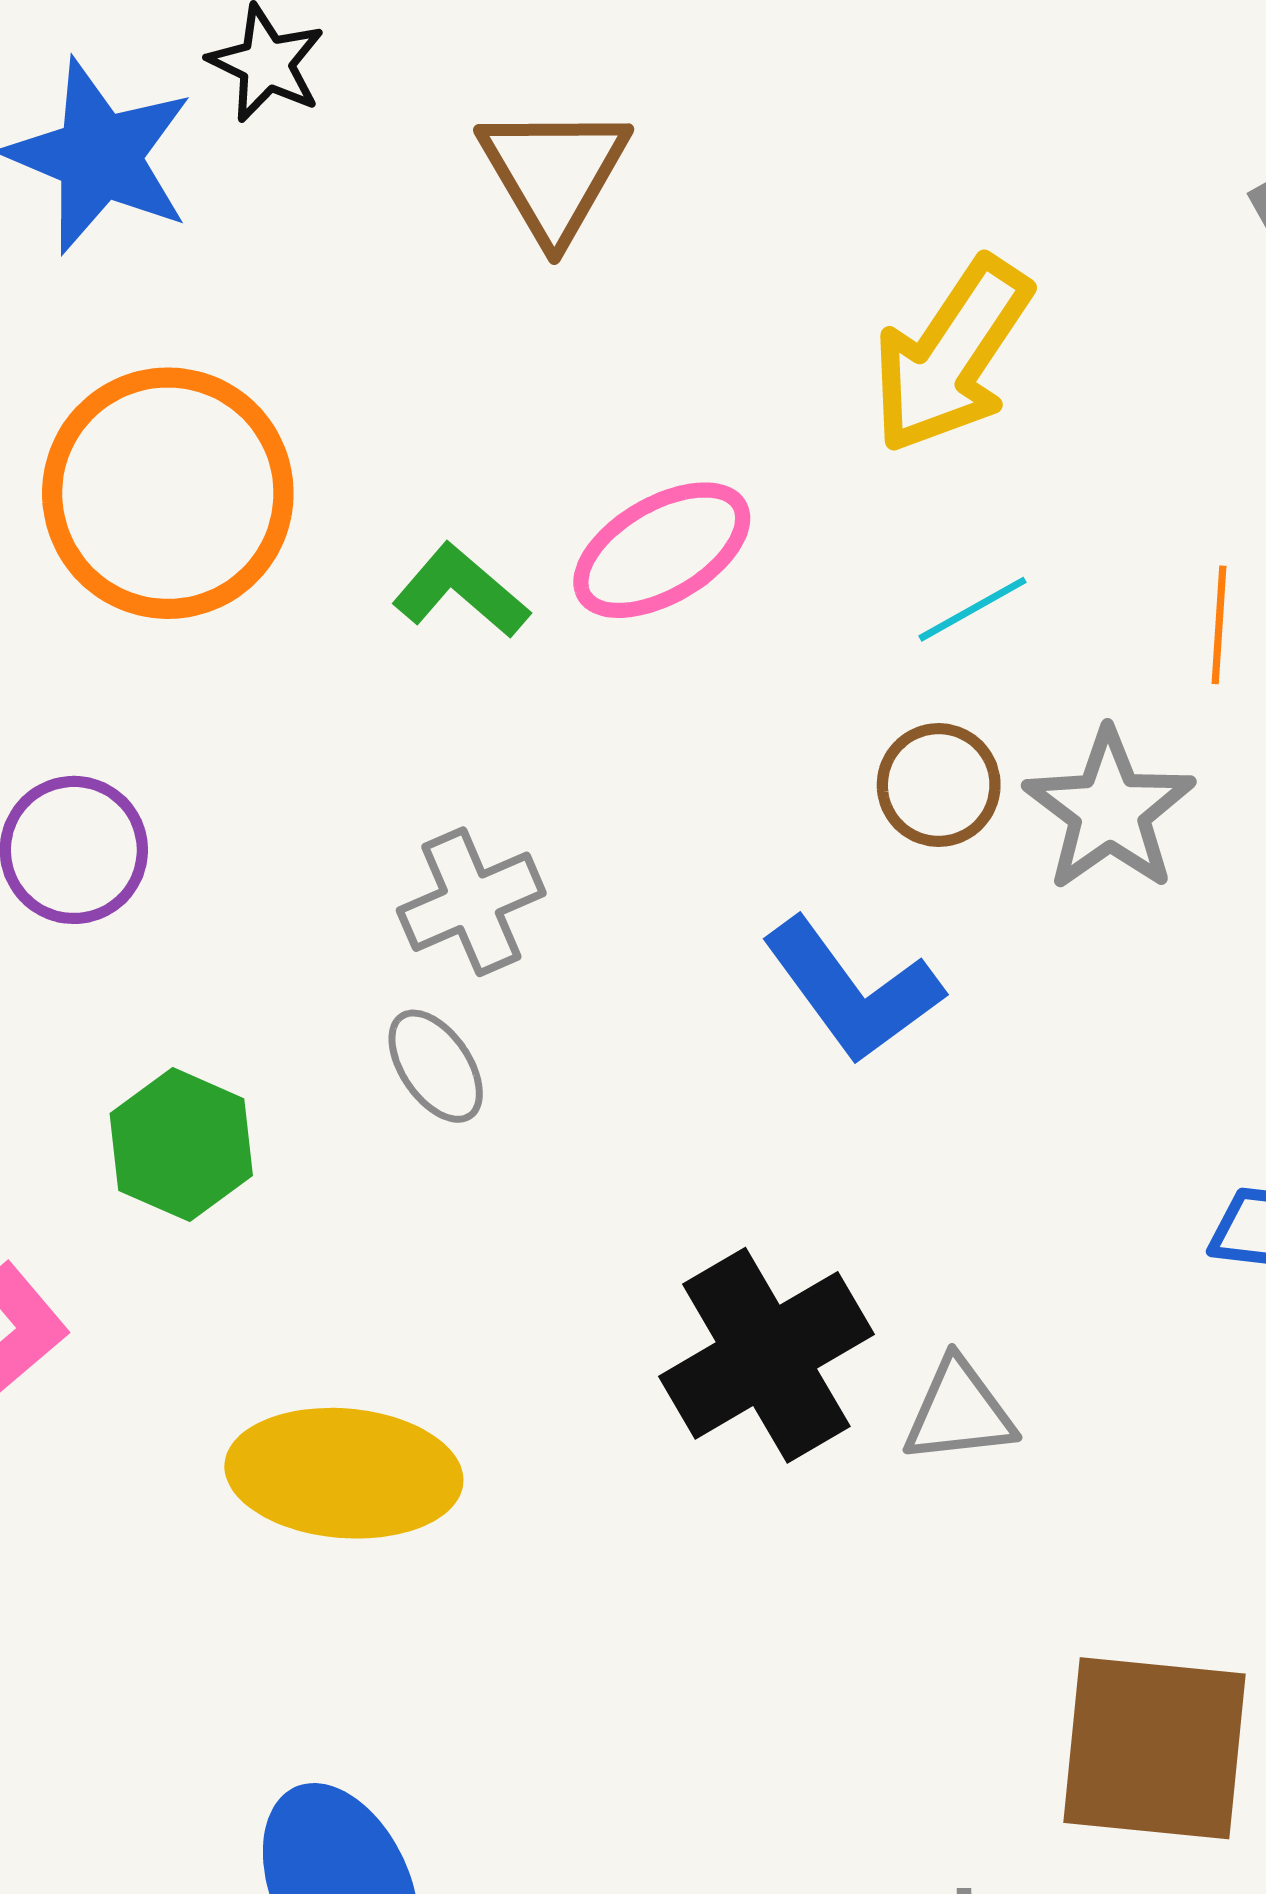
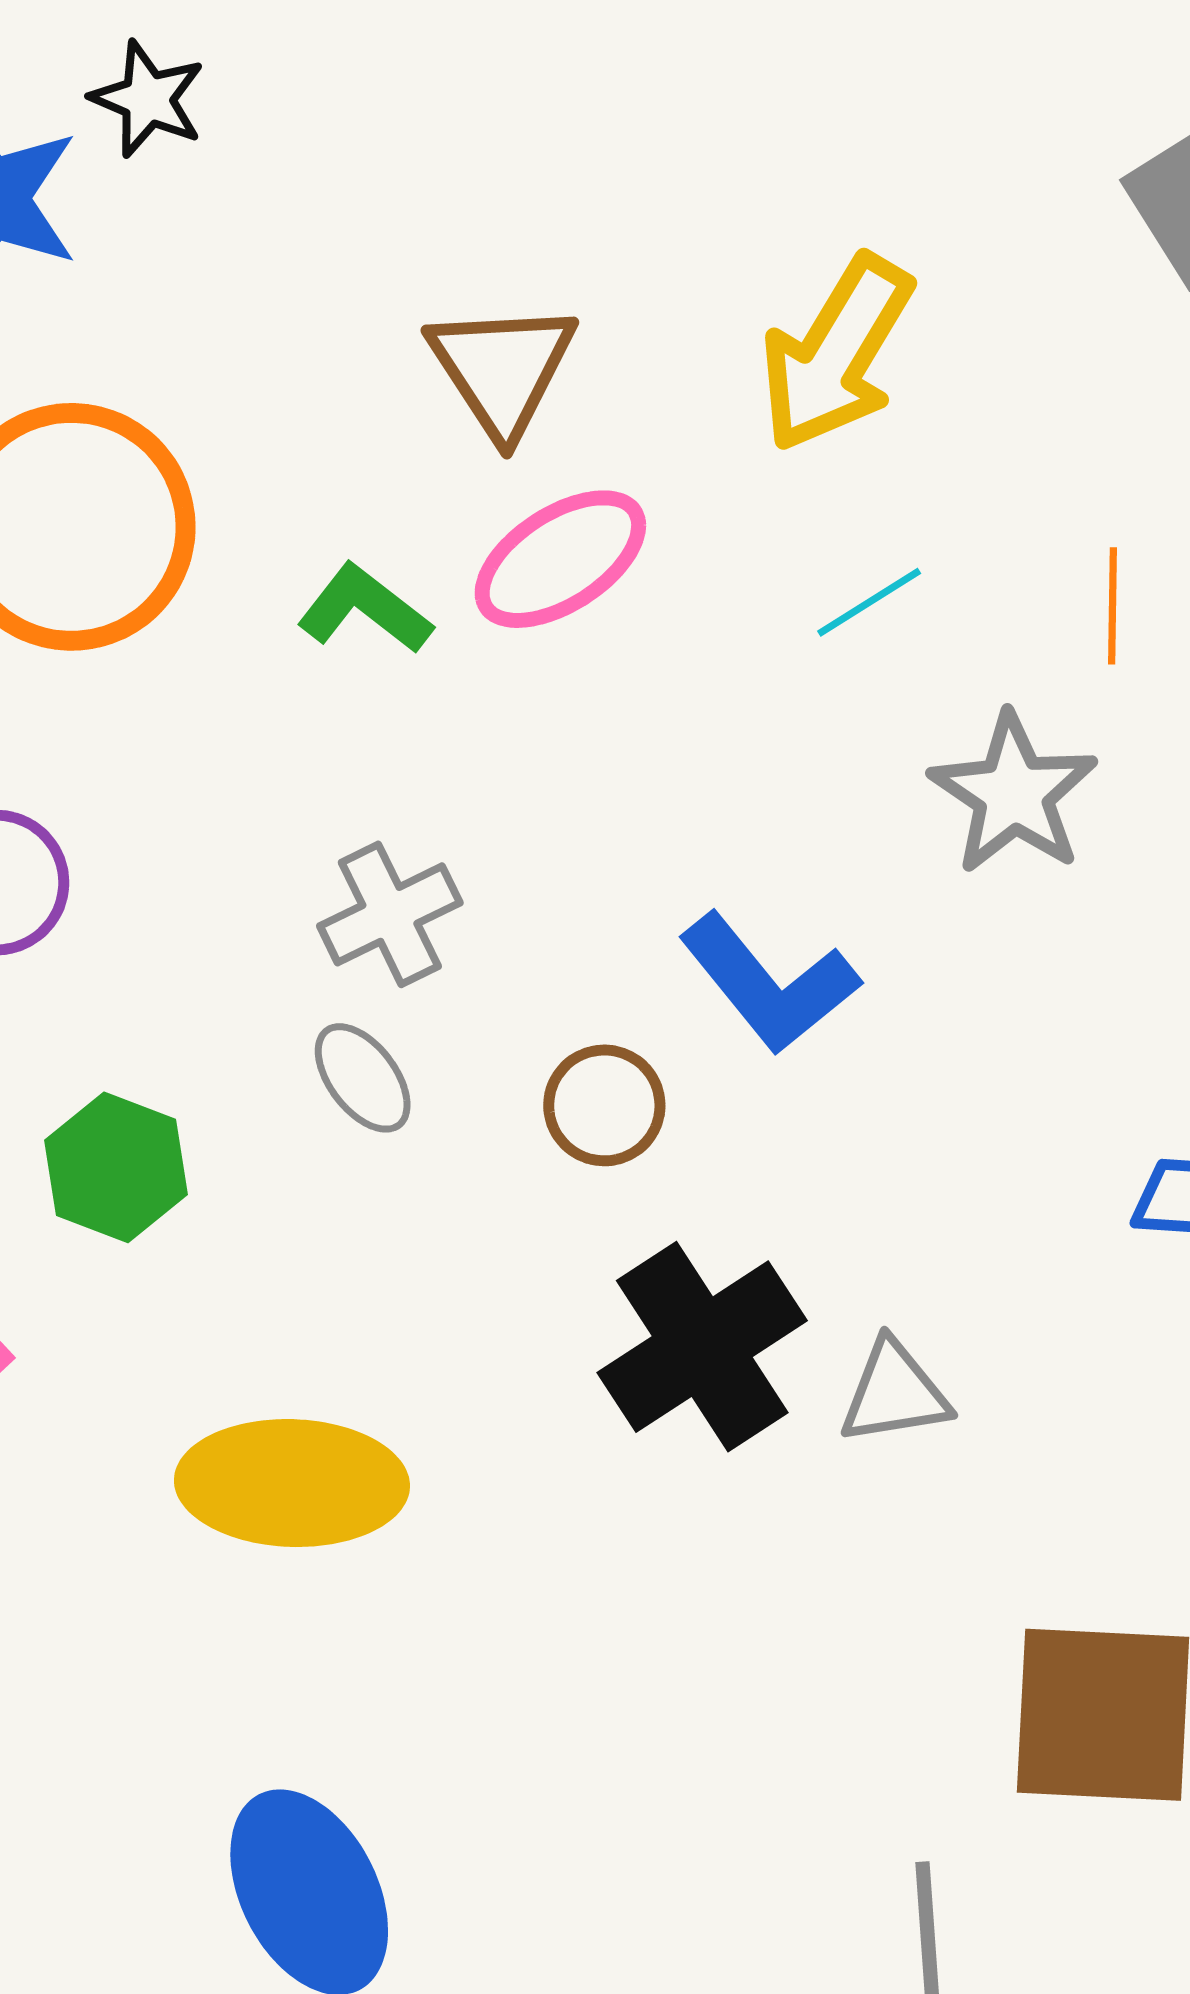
brown triangle: (554, 173) -> (502, 369), moved
brown circle: (939, 785) -> (604, 1105), moved

